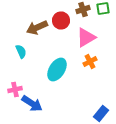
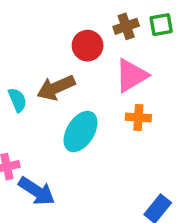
brown arrow: (37, 28) -> (56, 88), moved
orange cross: (90, 62) -> (138, 117), turned 32

